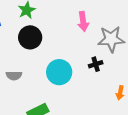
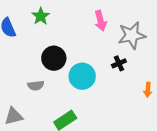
black circle: (30, 37) -> (54, 58), moved

